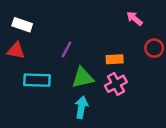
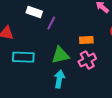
white rectangle: (22, 25) -> (34, 12), moved
purple line: (67, 49) -> (51, 23), moved

